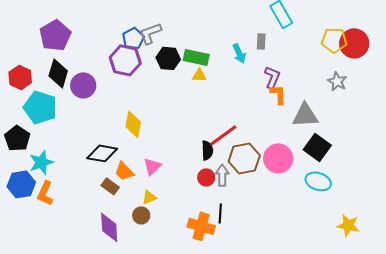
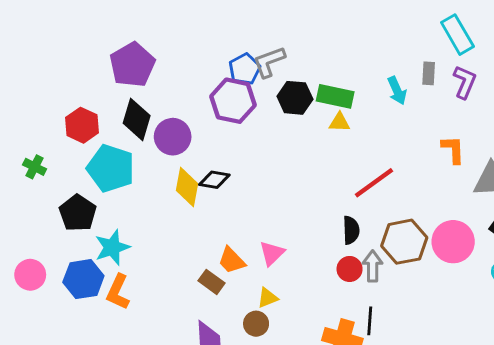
purple L-shape: (272, 77) -> (465, 82), moved
yellow diamond: (133, 124) -> (187, 187), moved
red line: (223, 135) -> (374, 183), moved
black diamond: (102, 153) -> (214, 180), moved, size x0.7

